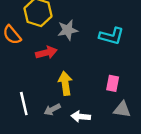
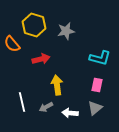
gray star: (68, 30) -> (66, 31), moved
cyan L-shape: (111, 36) -> (100, 58), moved
gray triangle: (122, 109) -> (95, 108), moved, turned -49

